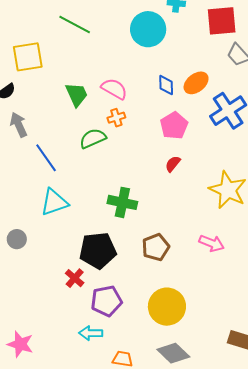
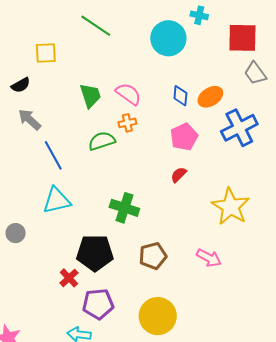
yellow square: (28, 57) -> (46, 53), size x0.7
gray arrow: (19, 125) -> (29, 119), turned -30

